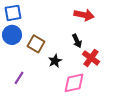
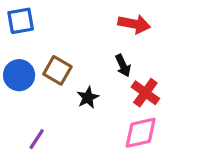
blue circle: (12, 35) -> (19, 75), moved
purple line: (19, 78) -> (37, 139), moved
pink diamond: (74, 83) -> (141, 133), moved

